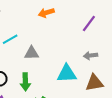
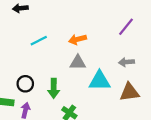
orange arrow: (46, 13) -> (77, 39), moved
gray triangle: (32, 53) -> (78, 63), moved

